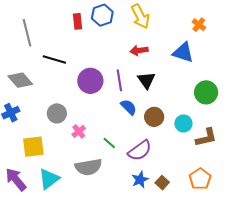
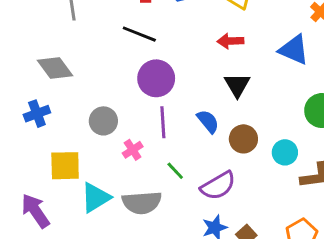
black line: (54, 60) -> (139, 34), moved
purple line: (119, 80) -> (163, 122), moved
cyan triangle: (49, 179) -> (96, 198), moved

